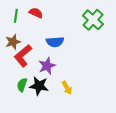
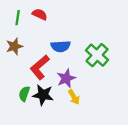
green cross: (93, 20) -> (97, 55), moved
red L-shape: (23, 56) -> (40, 67), moved
purple star: (47, 66) -> (66, 78), moved

